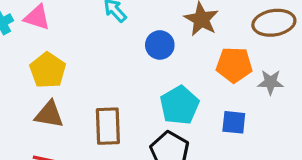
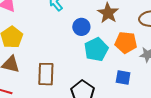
cyan pentagon: (179, 105) -> (96, 49), moved

